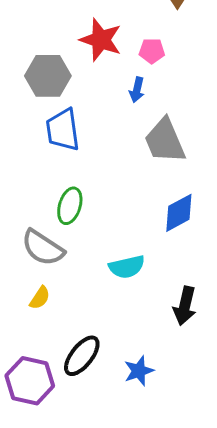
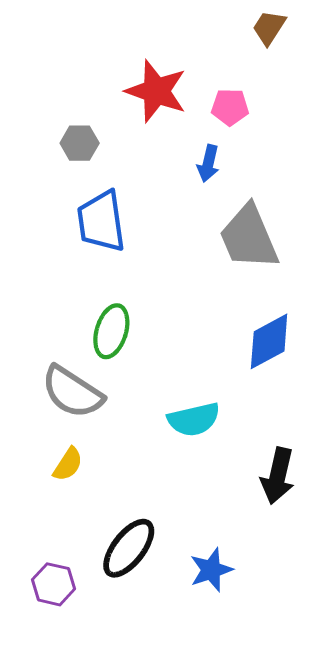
gray hexagon: (48, 76) -> (80, 143), size x0.6
purple hexagon: (30, 381) -> (54, 584), size x0.6

